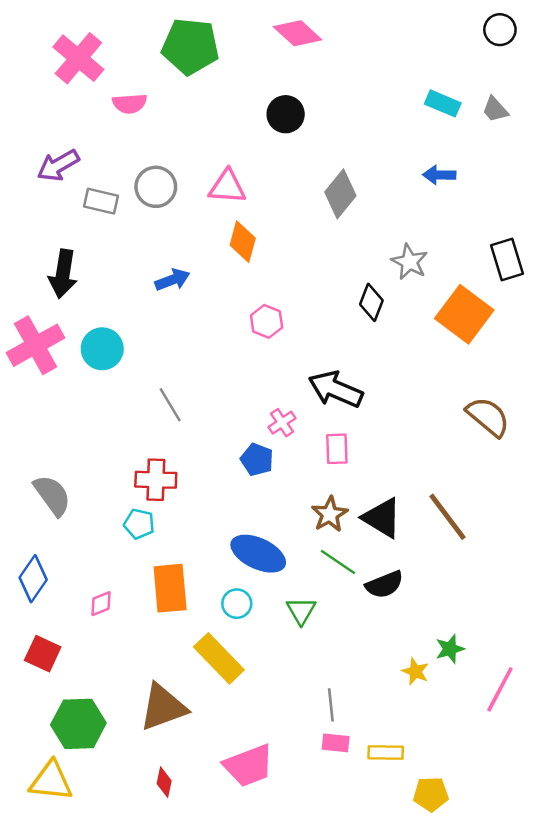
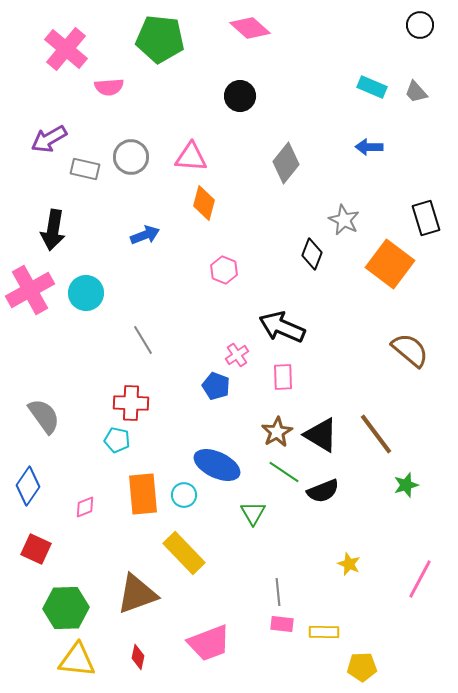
cyan circle: (237, 604) -> (184, 495), moved
green star: (450, 649) -> (406, 485), moved
yellow triangle: (51, 781) -> (77, 660), moved

